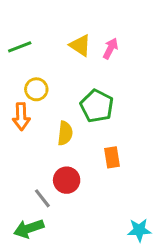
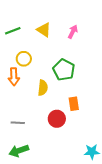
yellow triangle: (80, 45) -> (44, 30), moved
red circle: (67, 180) -> (57, 119), moved
gray line: (42, 198) -> (18, 123), moved, turned -48

